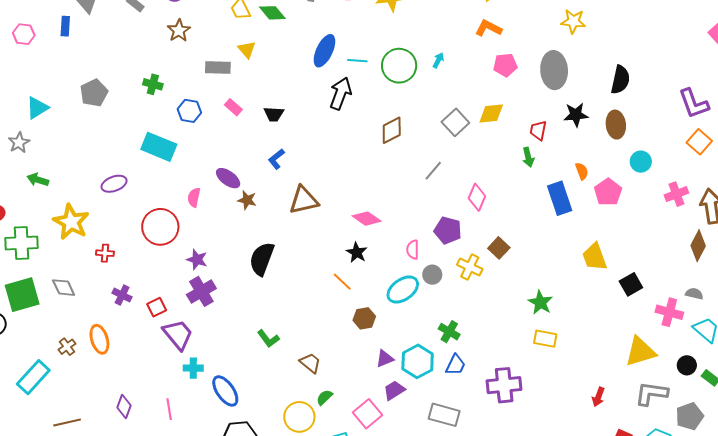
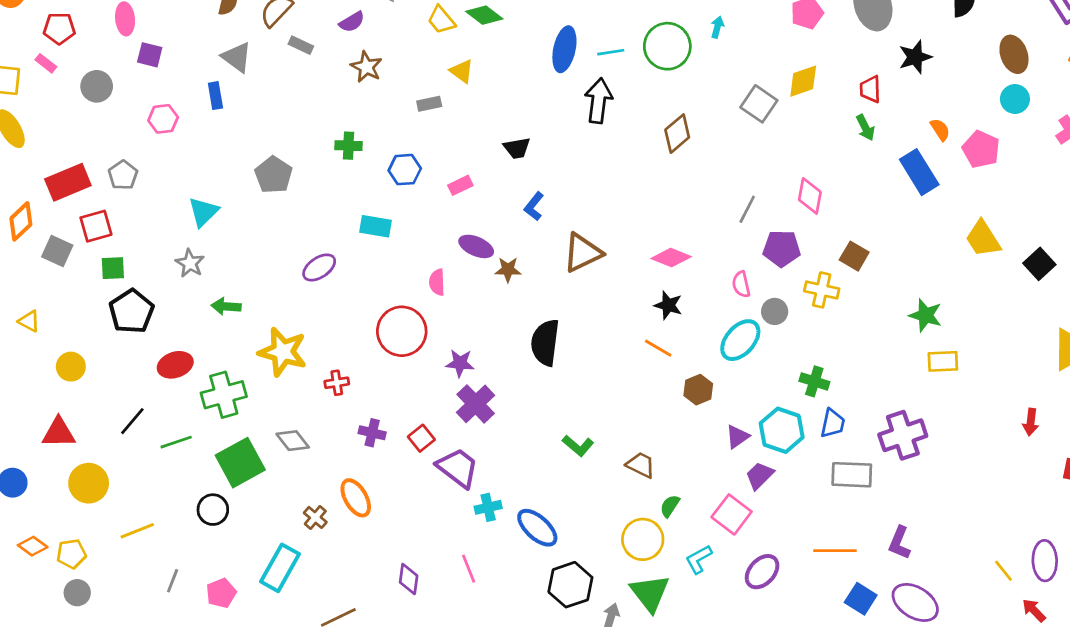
gray rectangle: (218, 68) -> (429, 104), size x0.7
pink rectangle: (233, 107) -> (460, 185), moved, turned -54
brown ellipse: (616, 125) -> (1014, 54), moved
cyan rectangle: (159, 147) -> (375, 226), size x0.7
gray line: (433, 171) -> (747, 209), moved
purple ellipse: (114, 184) -> (319, 267), moved
gray rectangle: (444, 415) -> (852, 475), moved

